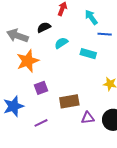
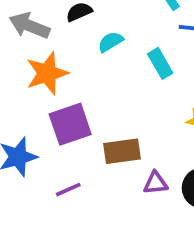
cyan rectangle: (88, 54) -> (160, 63), turned 42
purple square: (41, 88) -> (70, 124), size x1.6

